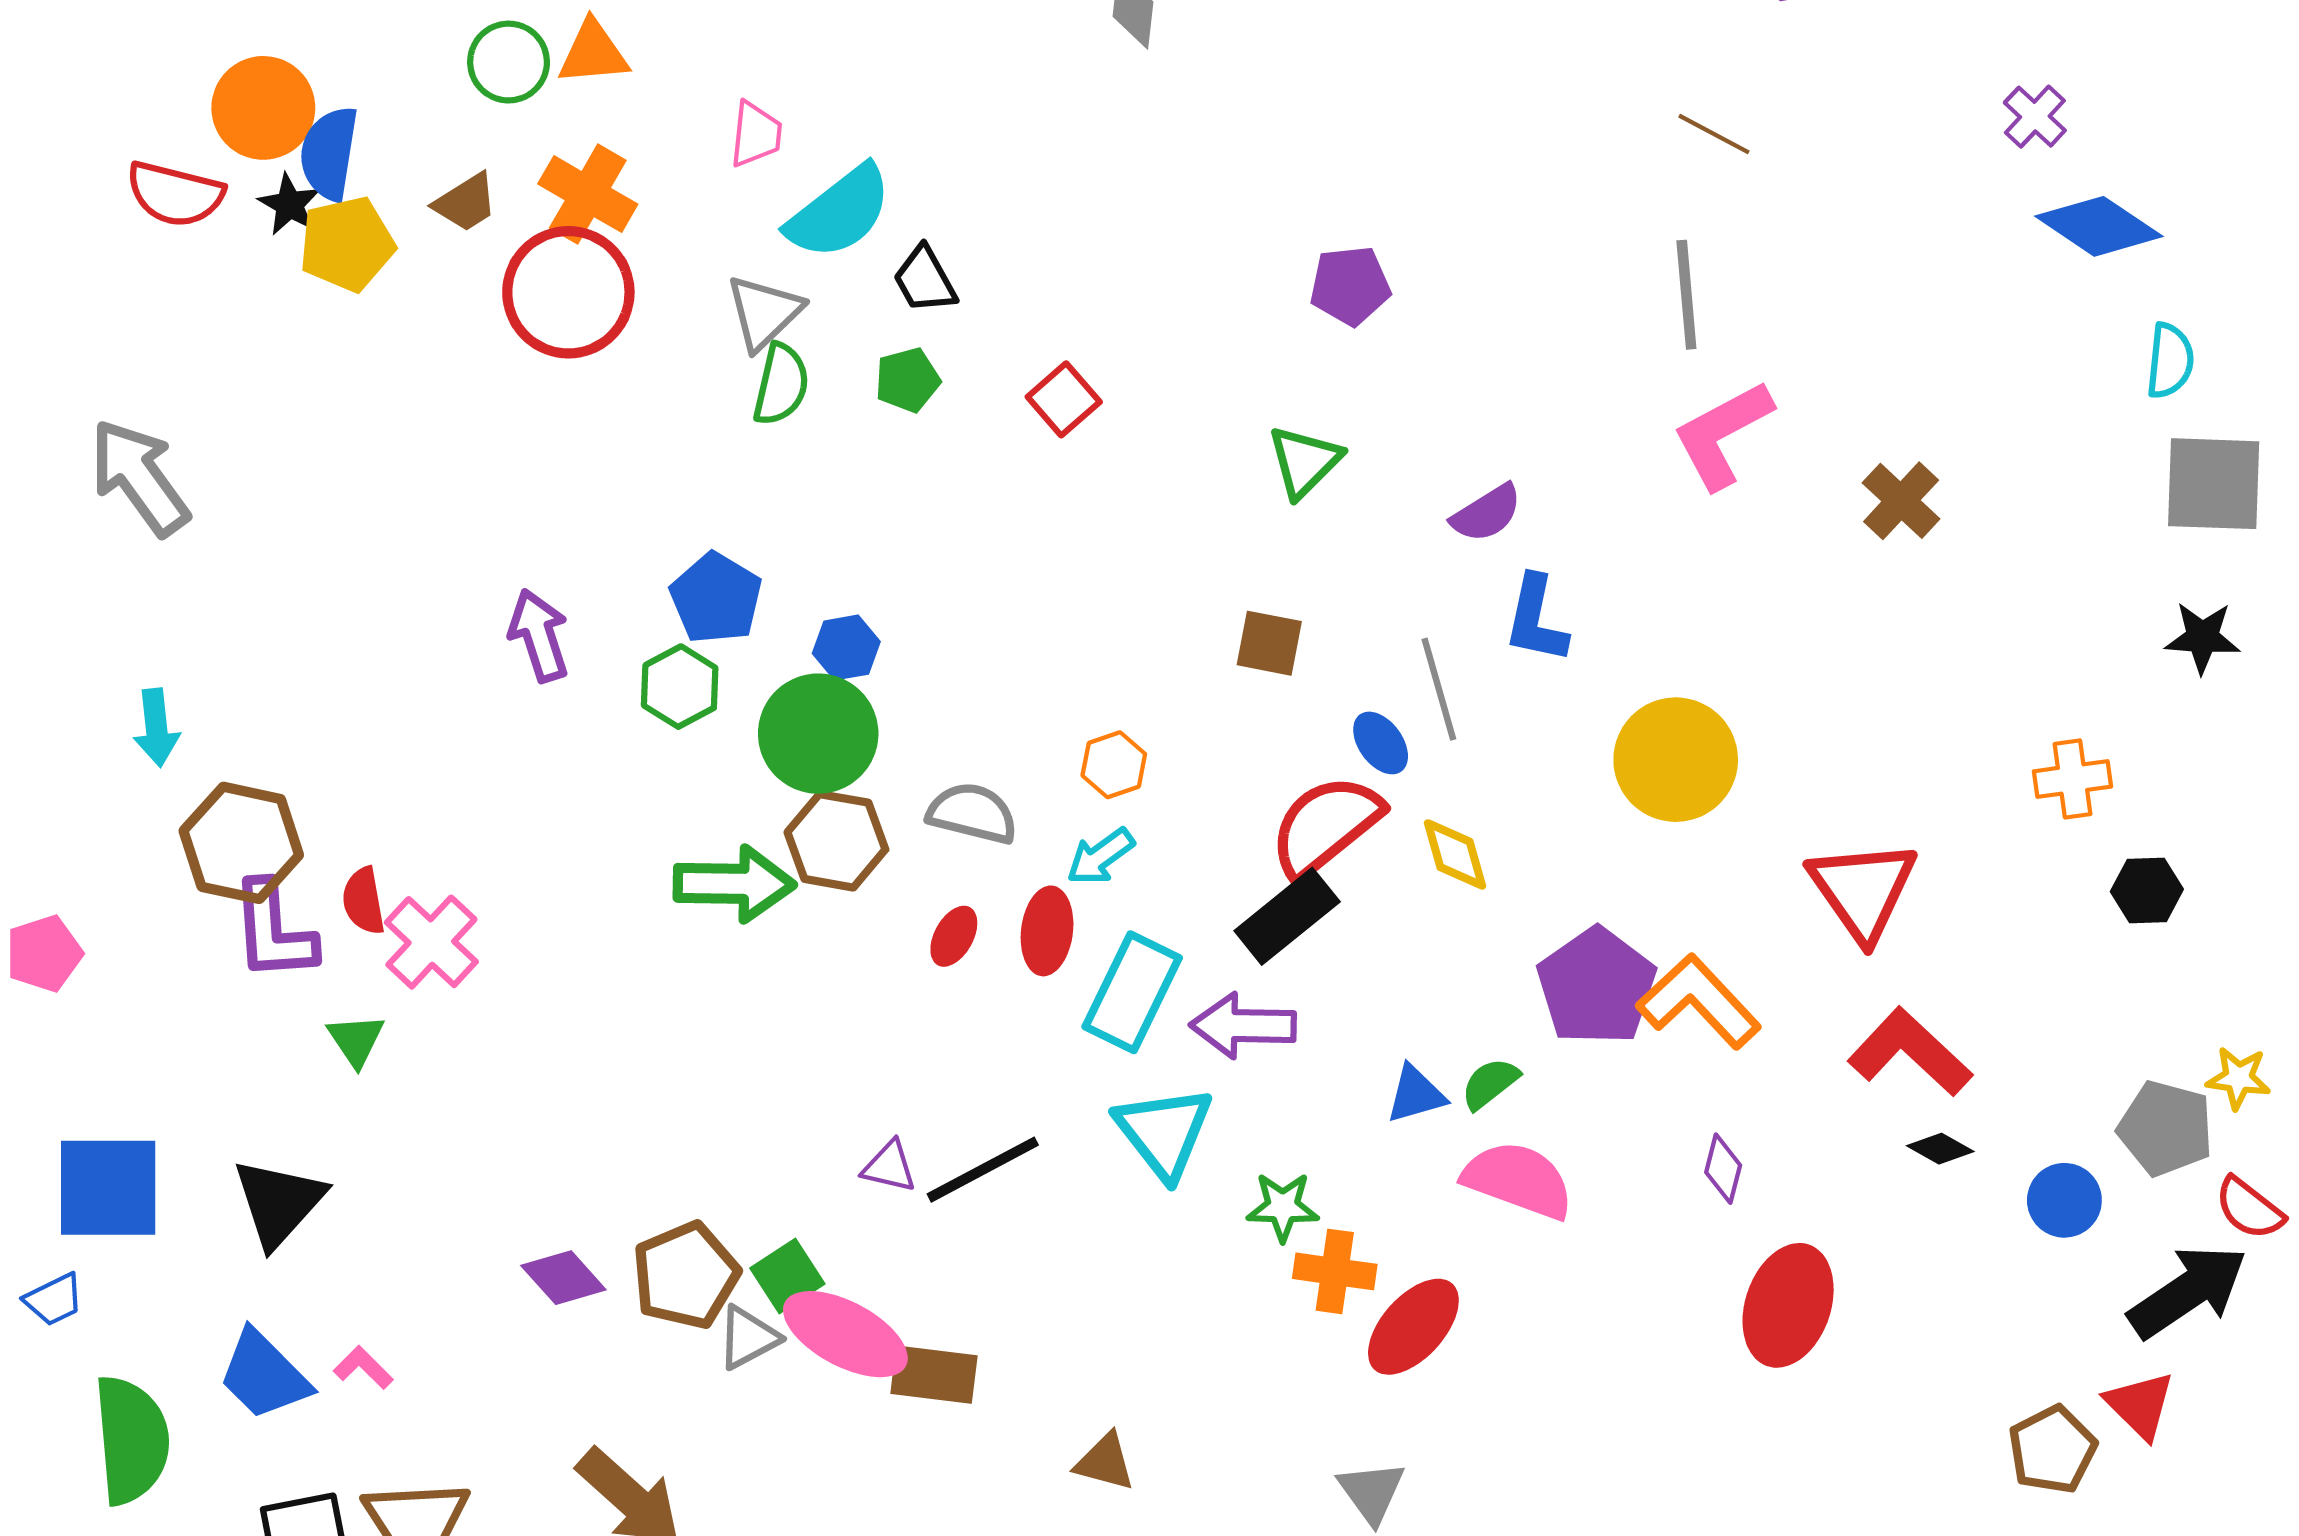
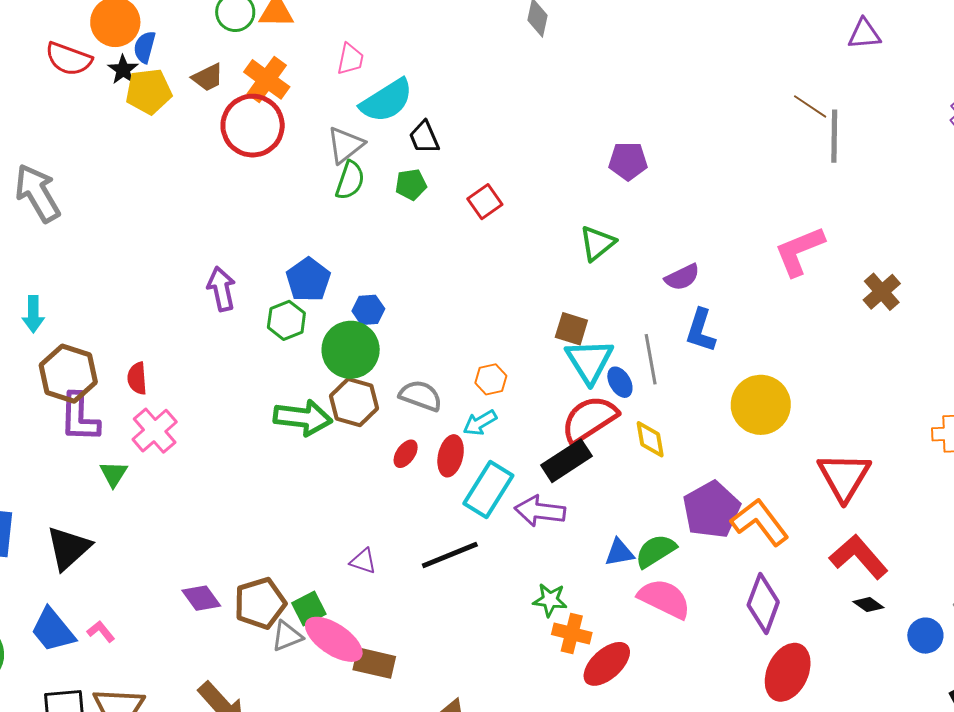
blue semicircle: (329, 153) -> (145, 47), size x0.7
gray line: (1686, 295) -> (834, 136), moved
red semicircle: (364, 901) -> (137, 378), moved
green semicircle: (1490, 1083) -> (656, 551), size x1.4
cyan triangle: (1164, 1132) -> (589, 361), moved
purple diamond: (1723, 1169) -> (763, 603), size x1.8
black line: (983, 1170) -> (450, 555), moved

